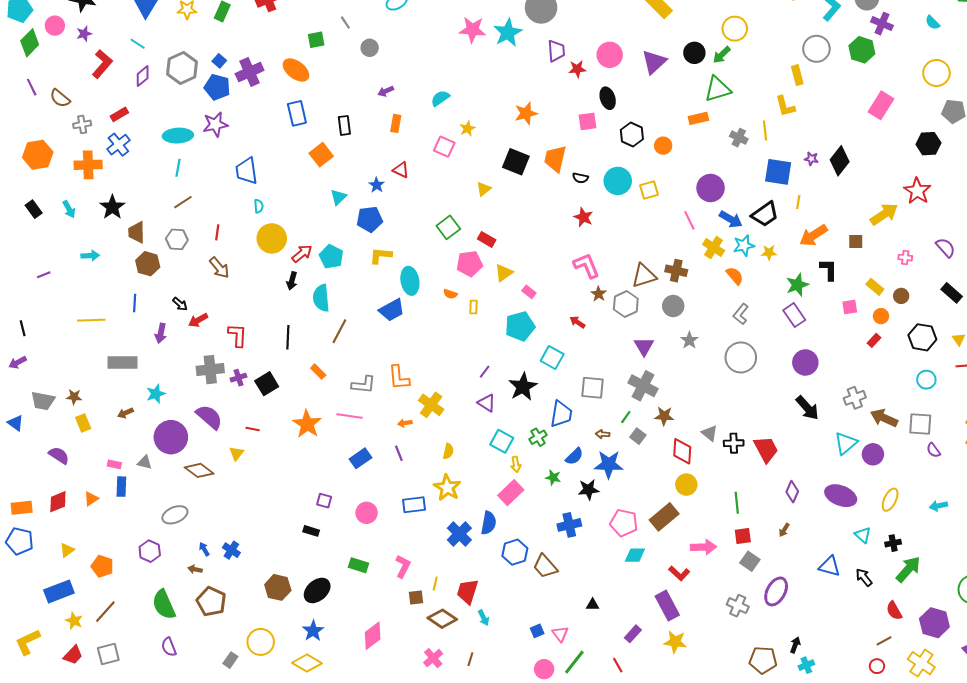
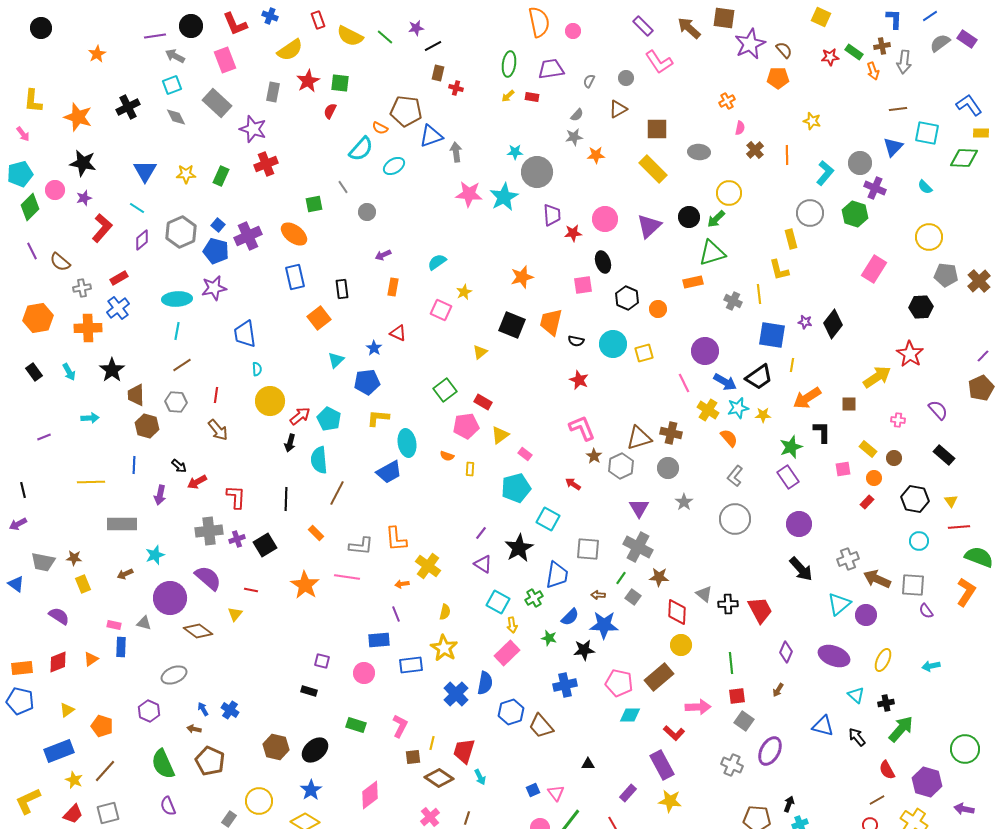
blue rectangle: (361, 458) -> (379, 640), moved, turned 30

